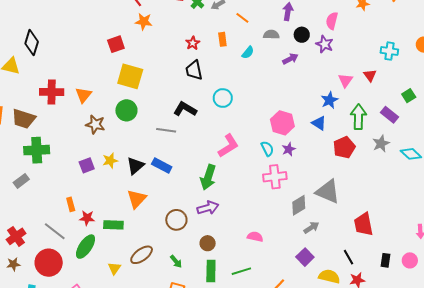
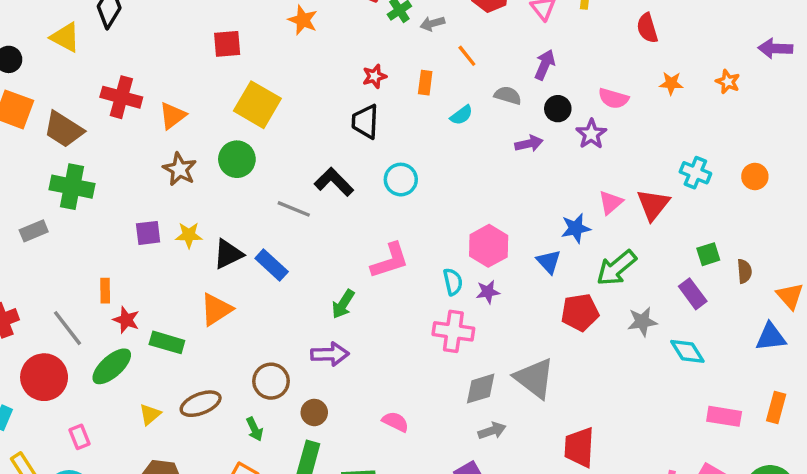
pink semicircle: (332, 21) -> (613, 98), turned -102
red square: (116, 44) -> (227, 44), moved
red triangle: (370, 75) -> (653, 205), size x1.5
purple rectangle: (390, 115) -> (693, 294), moved
green arrow: (358, 117) -> (616, 268), turned -145
green arrow: (208, 177) -> (343, 304), size x0.7
brown circle: (176, 220) -> (271, 381), moved

